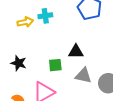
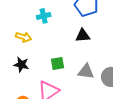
yellow arrow: (25, 22) -> (23, 37), moved, turned 35
black triangle: (76, 52) -> (83, 36), moved

